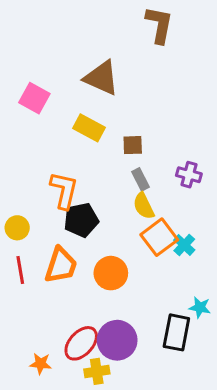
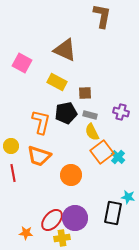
gray rectangle: (141, 179) -> (90, 115), turned -48
black pentagon: (81, 220) -> (66, 113), moved
orange trapezoid: (61, 265) -> (39, 156), moved, turned 90

